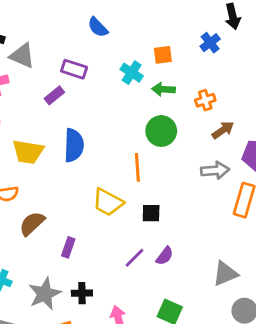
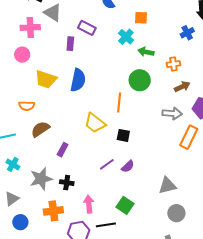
blue cross: (210, 43) -> (187, 33), moved
orange square: (163, 55) -> (141, 18), moved
purple rectangle: (54, 95) -> (70, 44), turned -56

